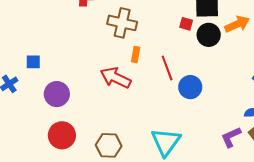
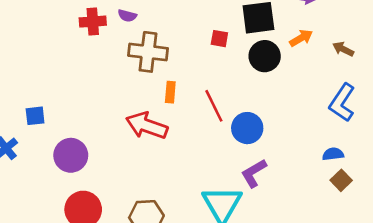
red square: (186, 24) -> (219, 39), moved
orange arrow: (237, 24) -> (301, 38), size x0.7
purple L-shape: (231, 137) -> (254, 173), moved

